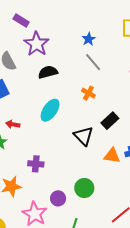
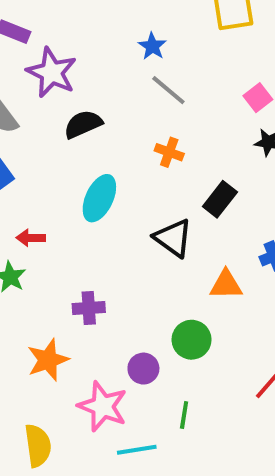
orange triangle: (112, 156) -> (226, 285), moved

